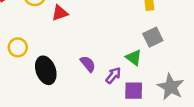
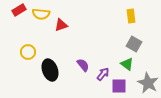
gray square: (153, 37) -> (134, 44), turned -35
green triangle: (134, 58) -> (127, 64), moved

